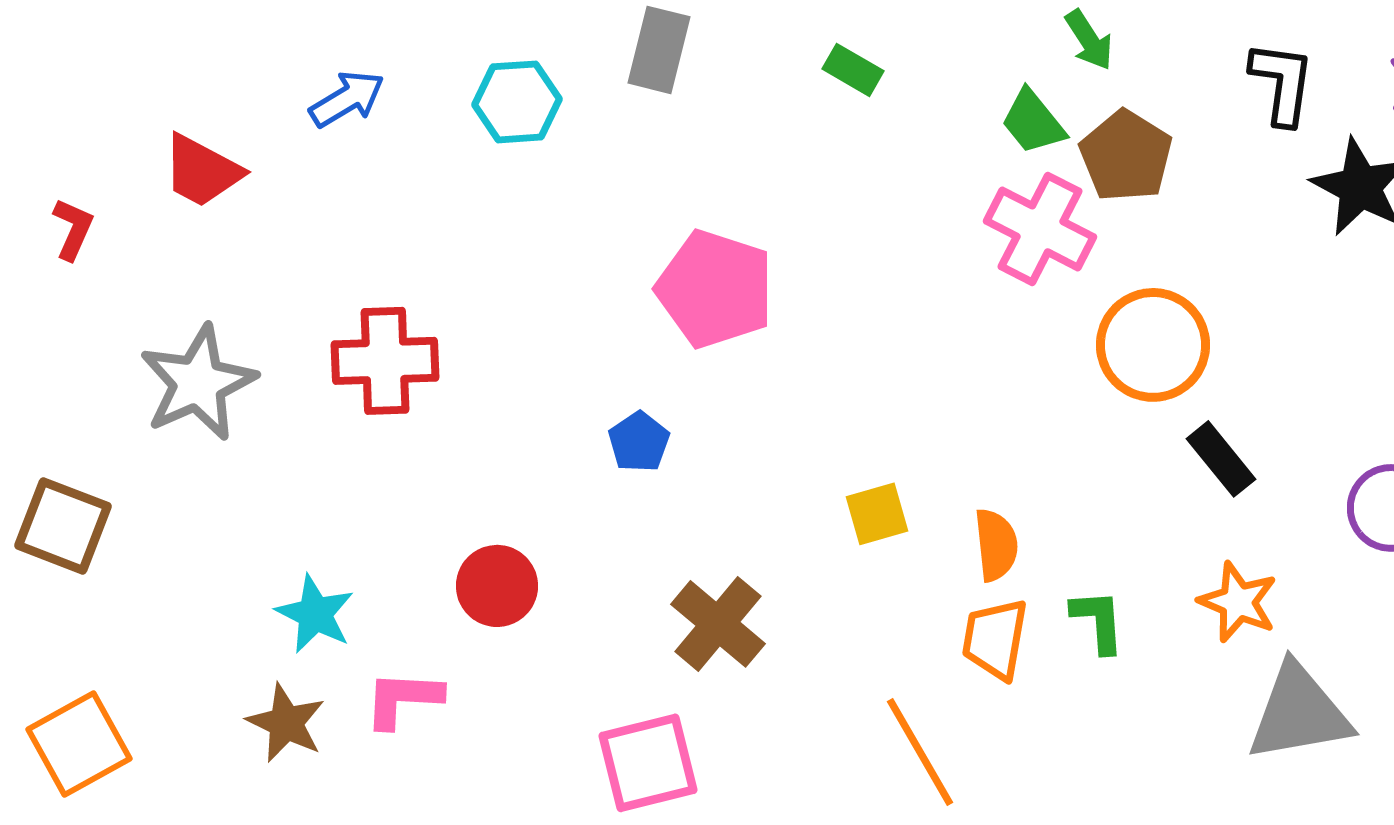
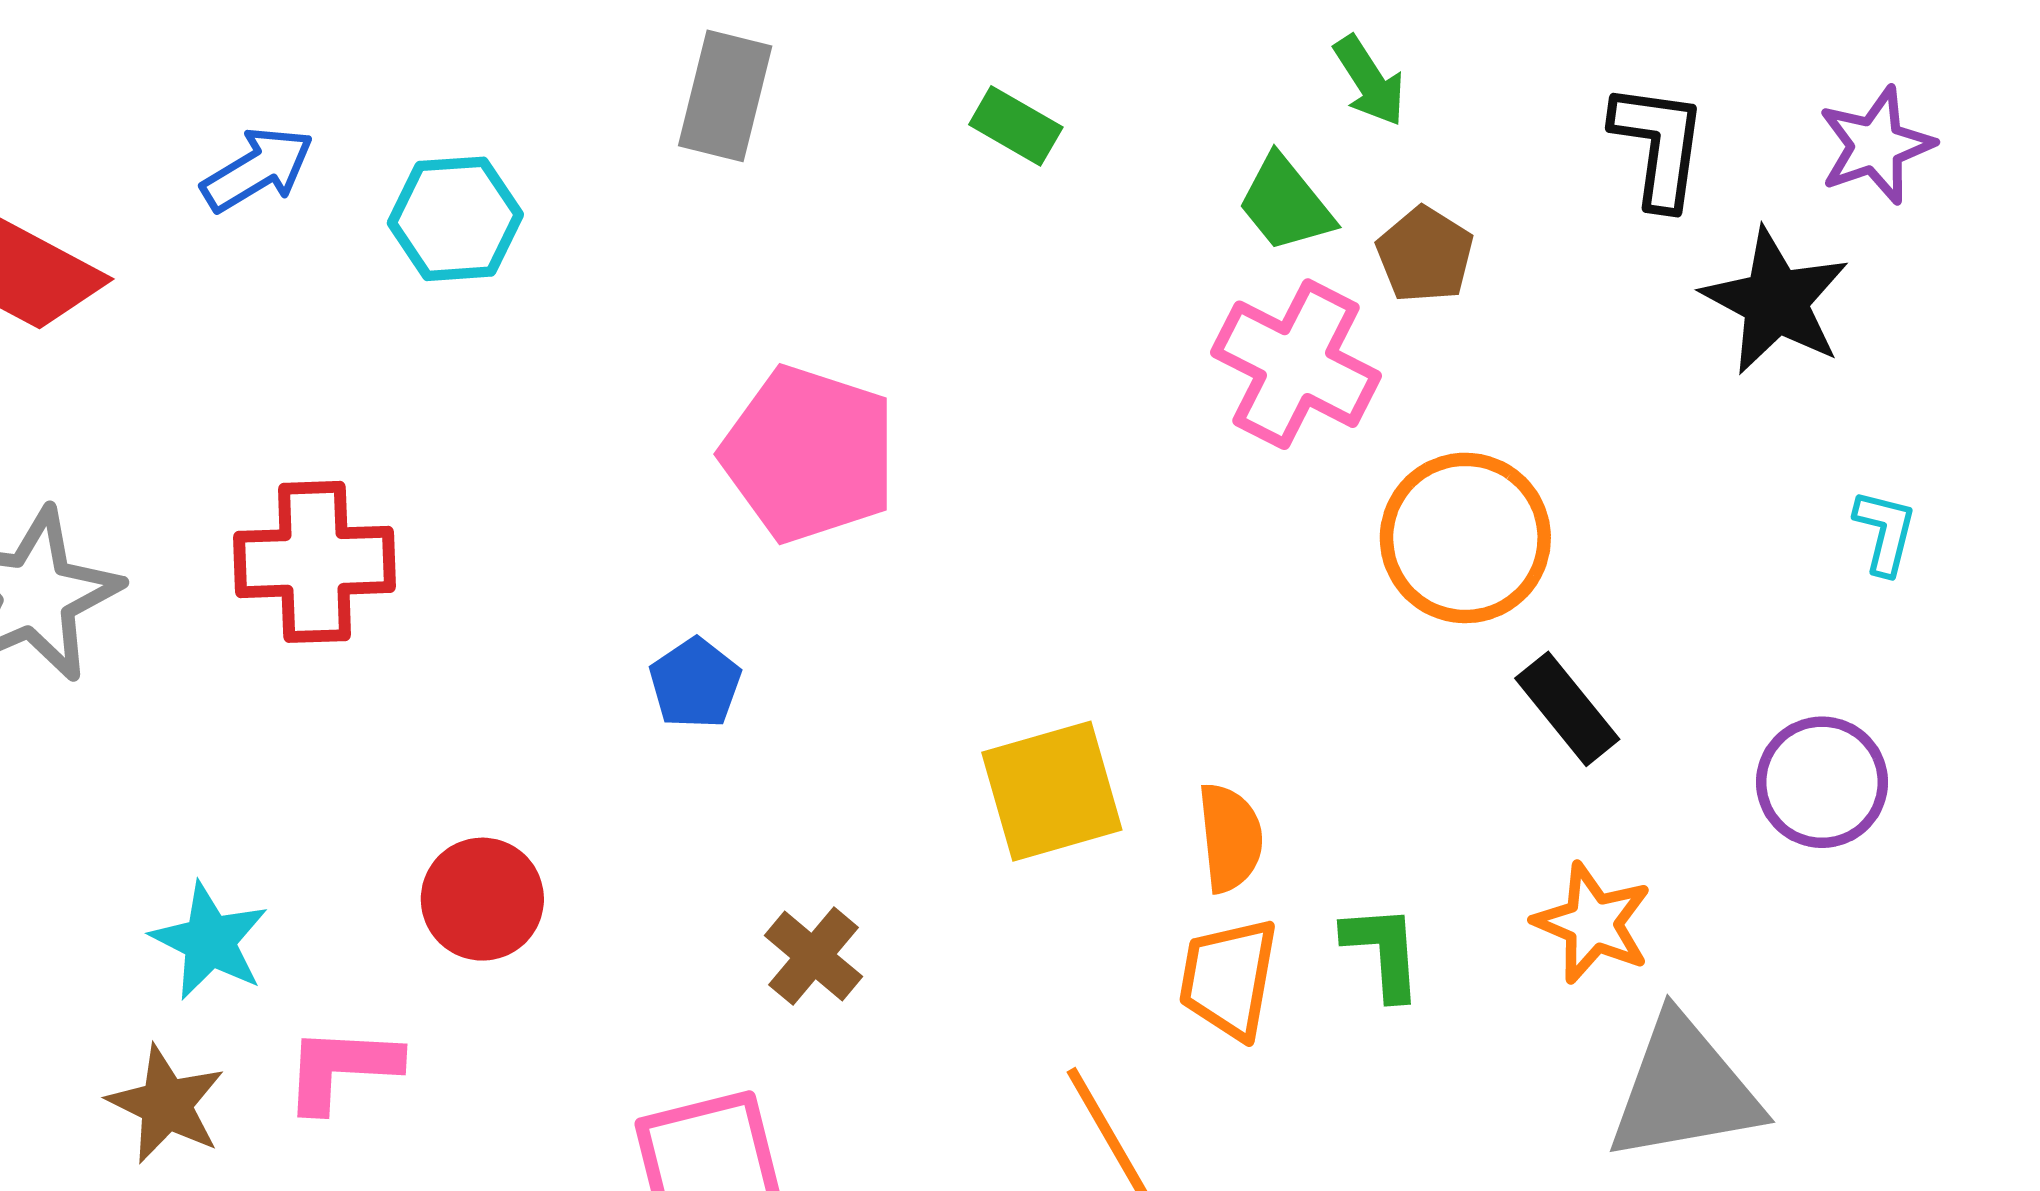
cyan hexagon: (517, 102) -> (455, 219), moved
brown pentagon: (1126, 156) -> (1425, 255), size x0.7
yellow square: (877, 514) -> (1052, 791), size x1.5
brown cross: (718, 624) -> (814, 956), size x0.7

